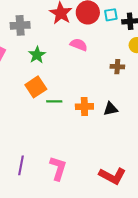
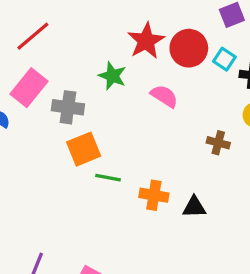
cyan square: (111, 15) -> (224, 59), turned 32
gray cross: (20, 25) -> (68, 107), moved
green star: (37, 55) -> (112, 76), moved, turned -30

